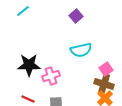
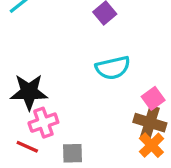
pink cross: (51, 76) -> (43, 123), moved

